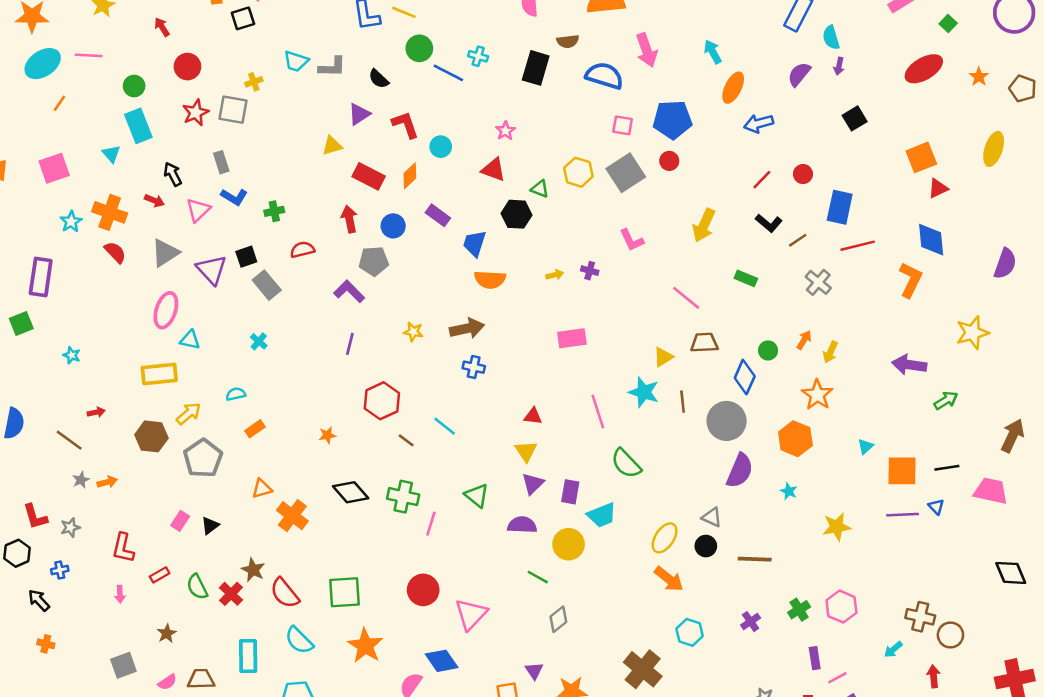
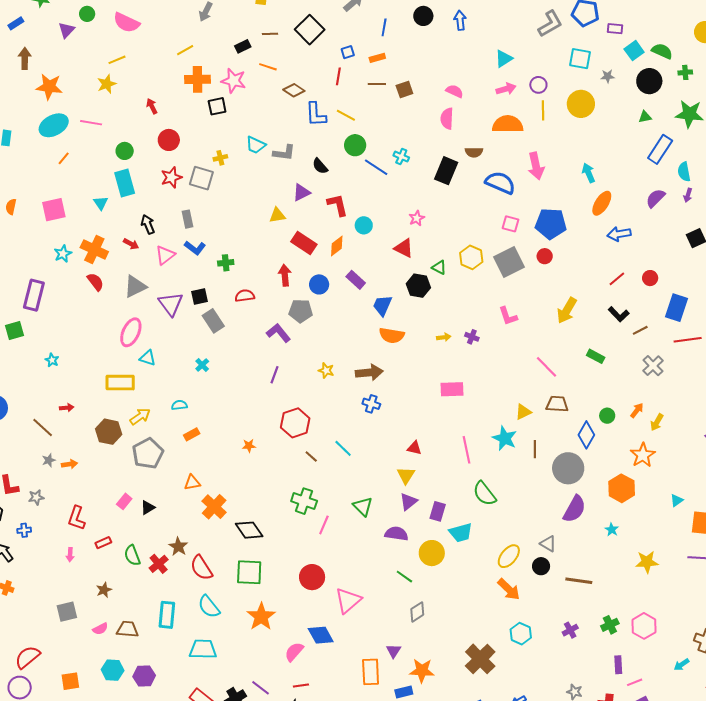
black diamond: (351, 492) -> (249, 530), moved

